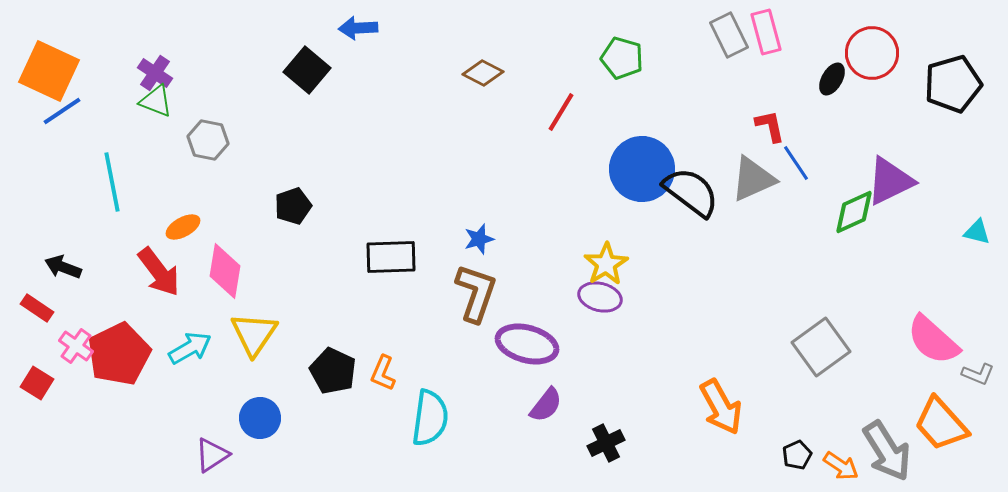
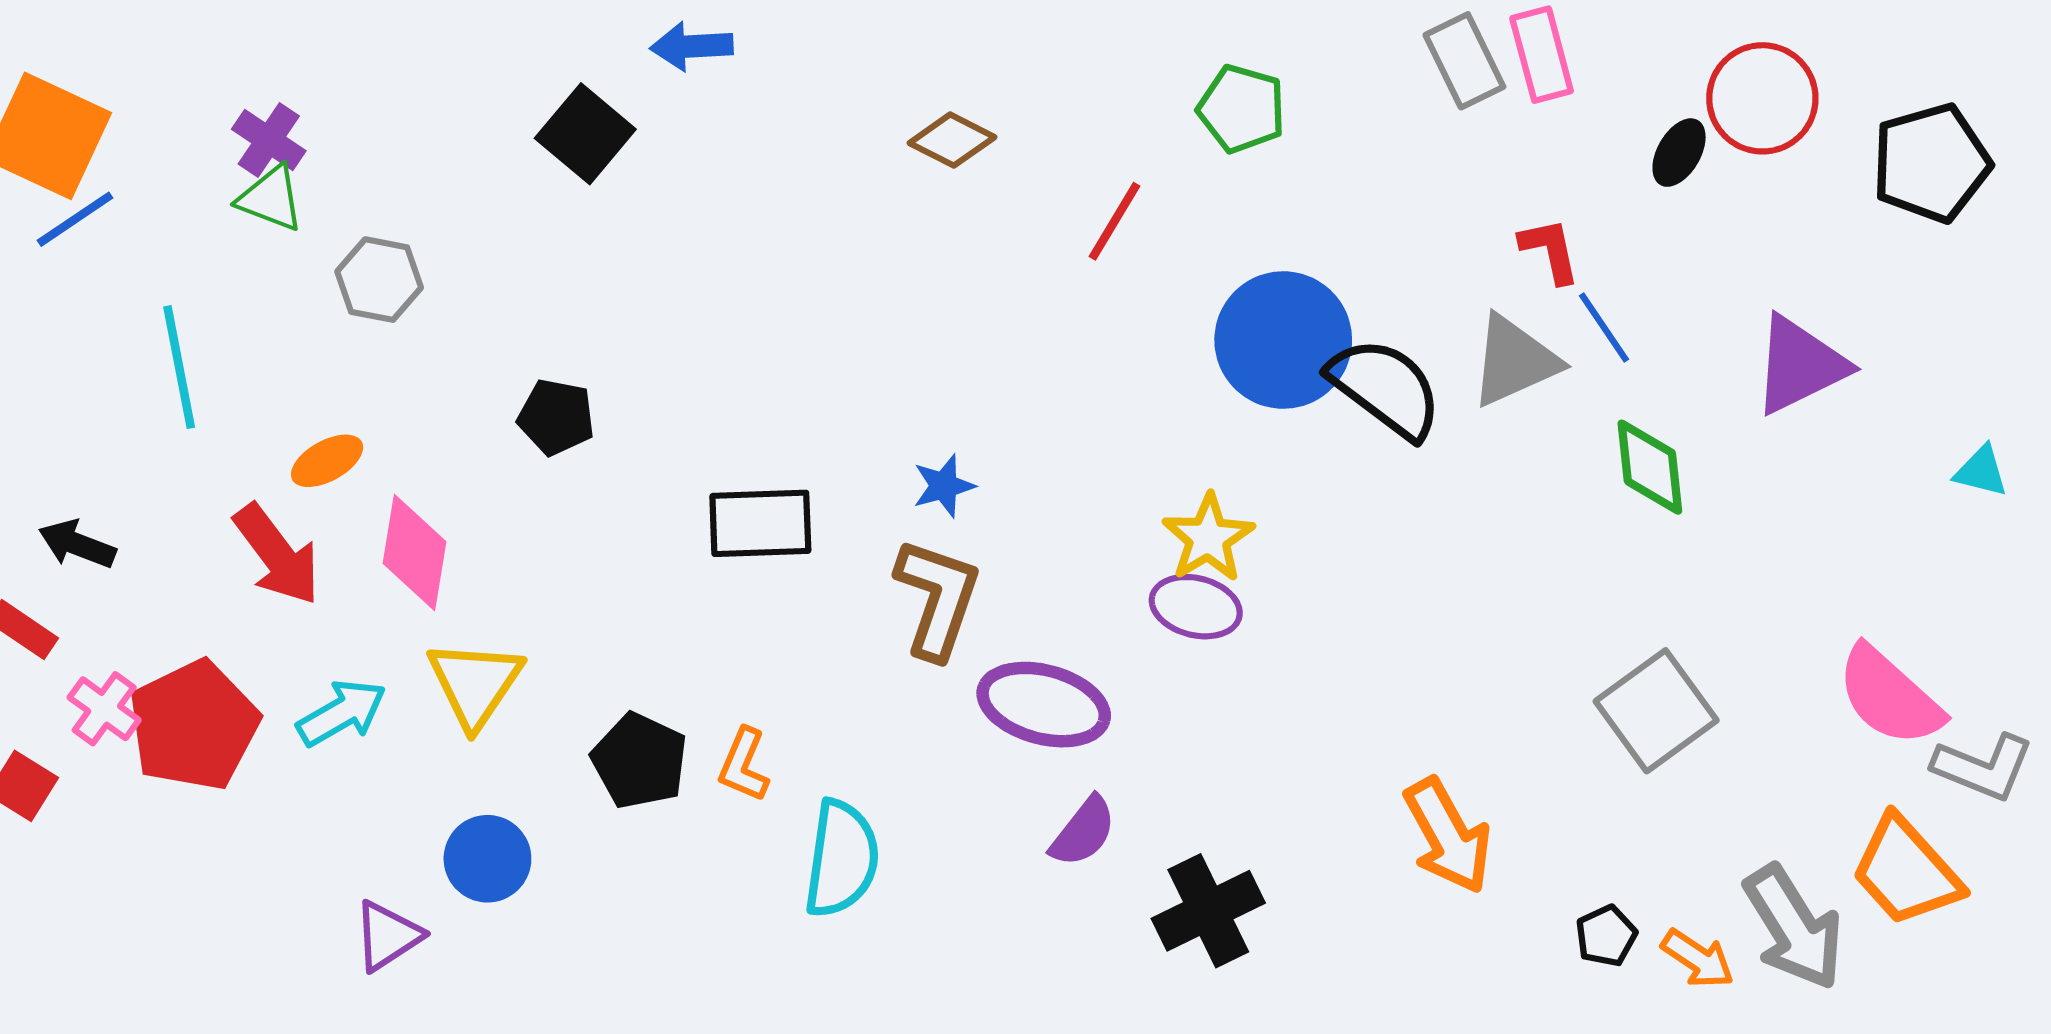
black pentagon: (293, 206) -> (556, 417), turned 30
green diamond: (854, 212) -> (1650, 467), moved, turned -72
gray L-shape: (978, 374) -> (1983, 767), size x1.5
black cross: (606, 443) -> (1208, 911), size x1.4

